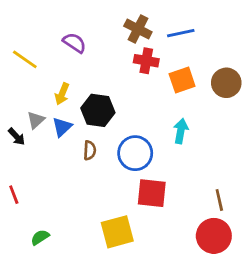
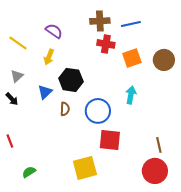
brown cross: (138, 29) -> (100, 21), turned -30
yellow arrow: (62, 94) -> (49, 57), moved
gray triangle: (36, 120) -> (17, 76), moved

